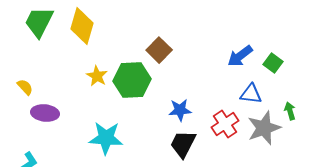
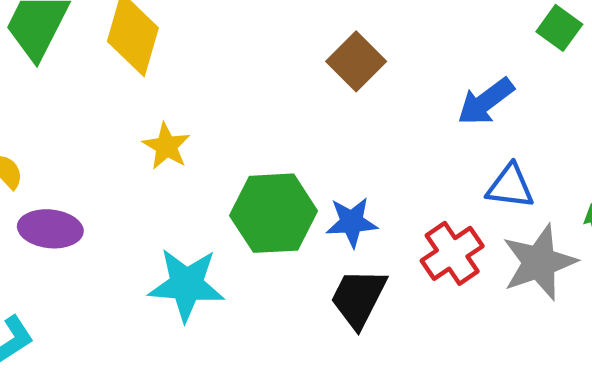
brown square: (159, 50) -> (356, 61), moved
green square: (273, 63) -> (559, 28), moved
green hexagon: (132, 80) -> (274, 213), moved

